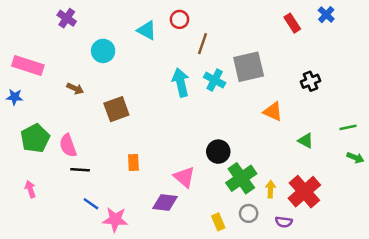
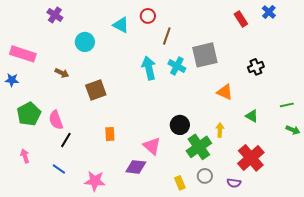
black line: (80, 170) -> (66, 140), turned -63
yellow arrow: (270, 189) -> (220, 130), moved
blue line: (91, 204) -> (59, 169), moved

